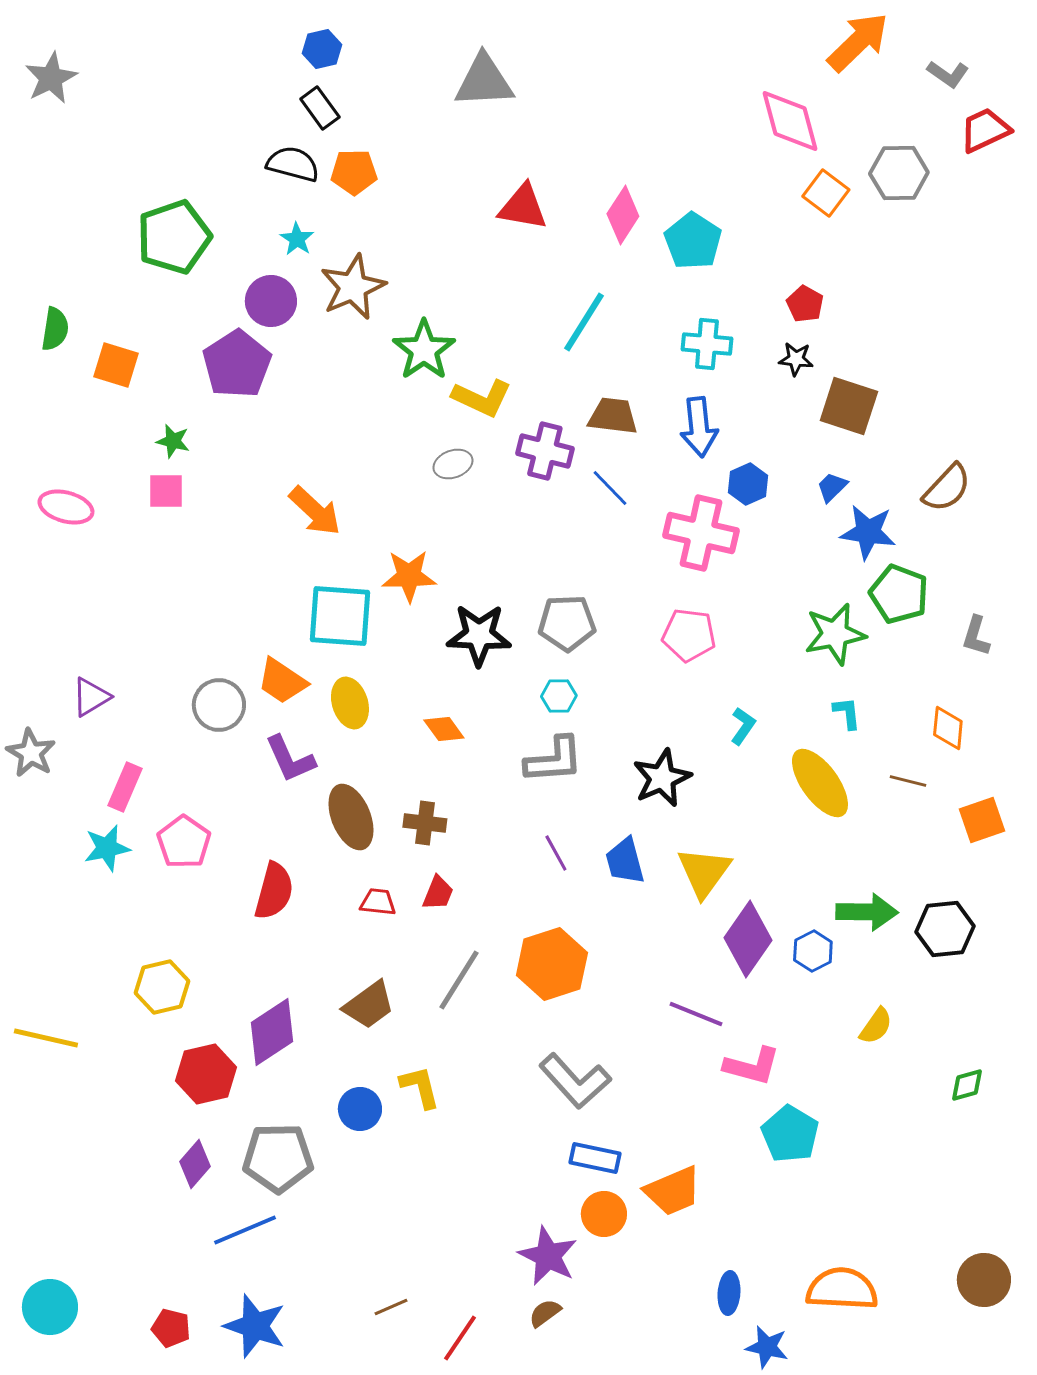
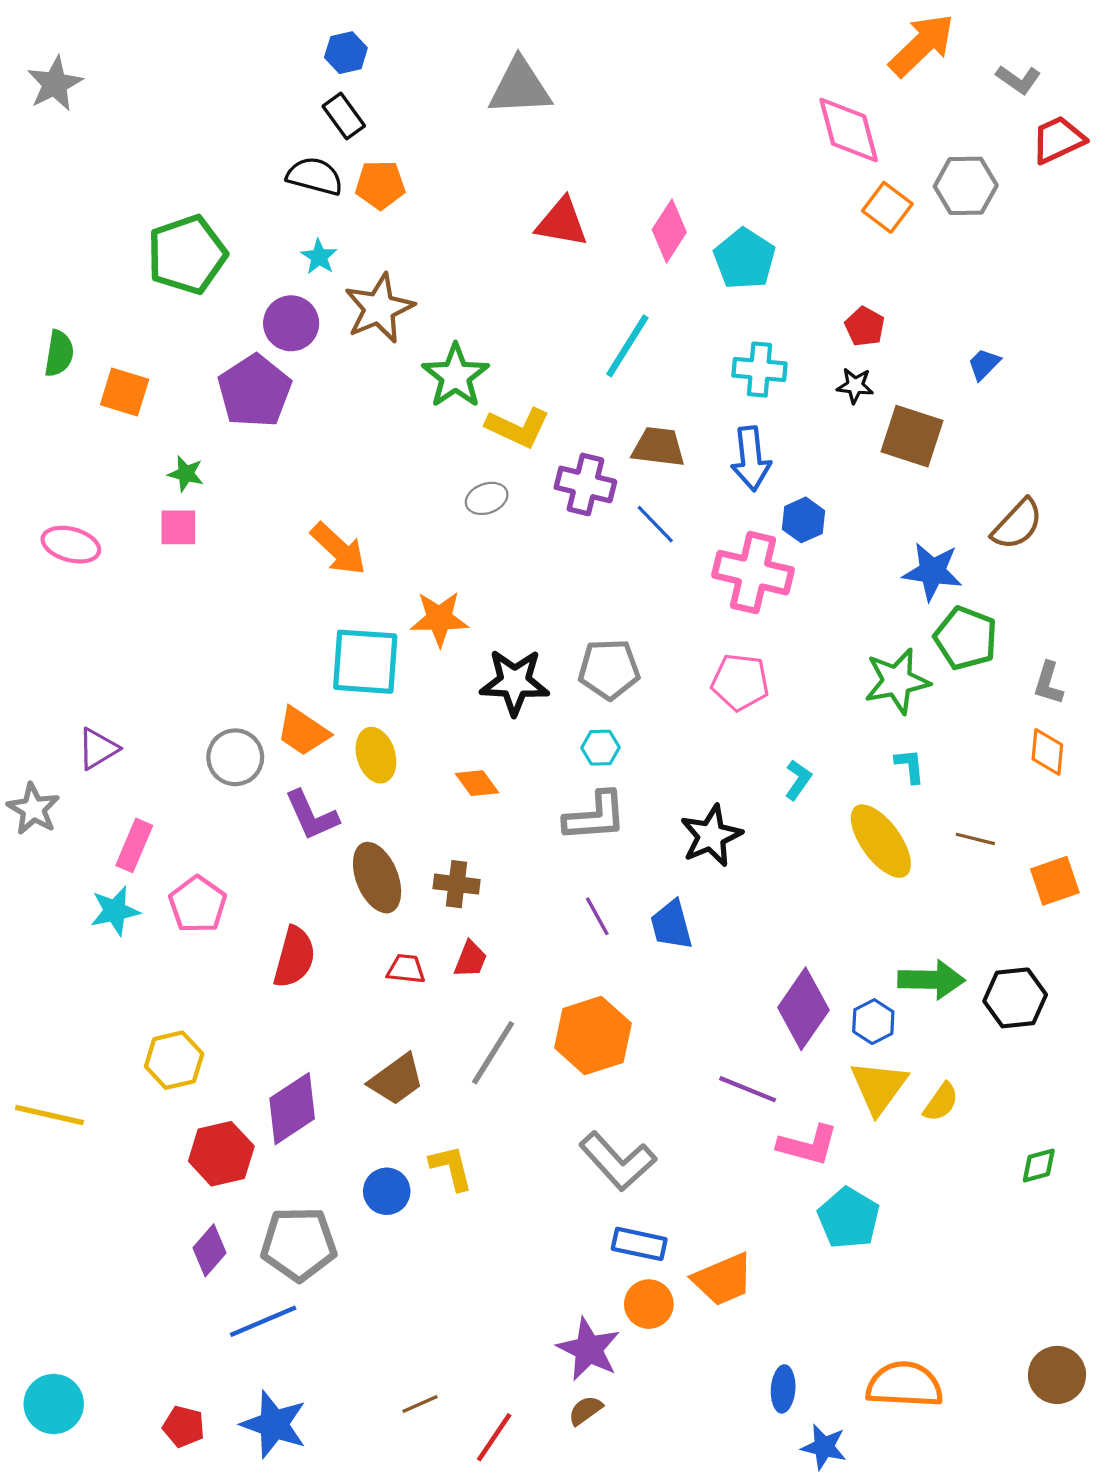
blue trapezoid: (832, 487) -> (984, 364), moved
orange diamond: (948, 728) -> (1047, 752), moved
yellow triangle: (704, 872) -> (879, 1087), moved

